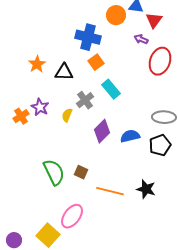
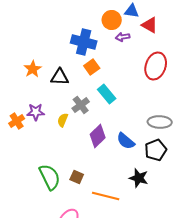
red triangle: (154, 20) -> (150, 25), turned -36
purple arrow: (141, 39) -> (123, 37), moved, turned -32
purple star: (40, 107) -> (36, 112), turned -30
blue semicircle: (130, 136) -> (126, 141), turned -126
black star: (146, 189) -> (139, 178), moved

